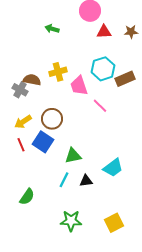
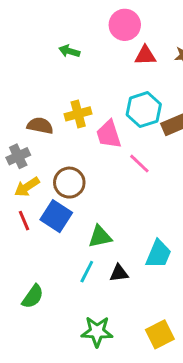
gray cross: (20, 90) -> (18, 156), moved, turned 35
cyan trapezoid: (113, 168) -> (158, 254), turned -30

